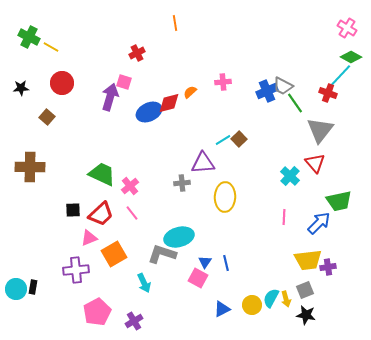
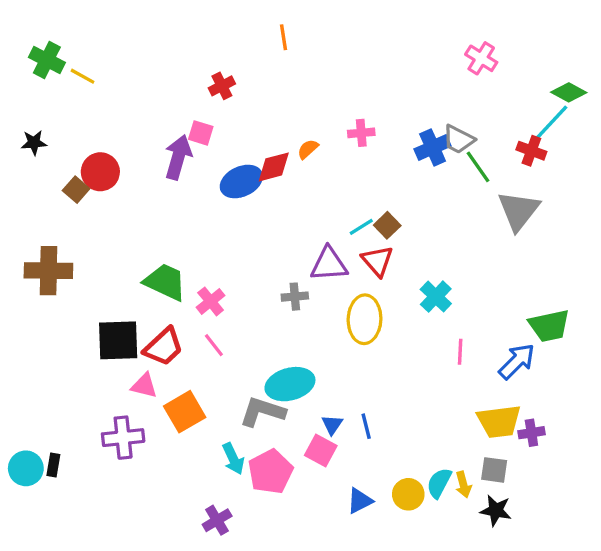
pink cross: (347, 28) -> (481, 58), moved
red circle: (62, 83) -> (100, 172), moved
red triangle: (315, 163) -> (377, 261), moved
cyan cross: (290, 176) -> (436, 297), moved
black square: (73, 210) -> (118, 340), size x1.8
pink triangle: (89, 238) -> (144, 386), turned 36
gray square: (305, 290) -> (494, 470), turned 30
pink pentagon: (97, 312) -> (271, 472), moved

